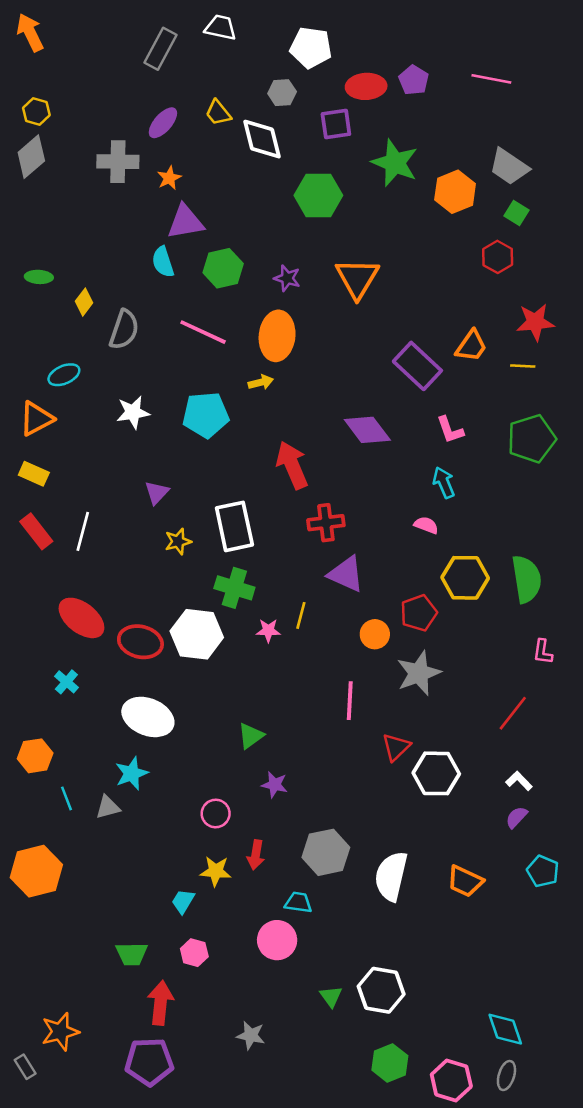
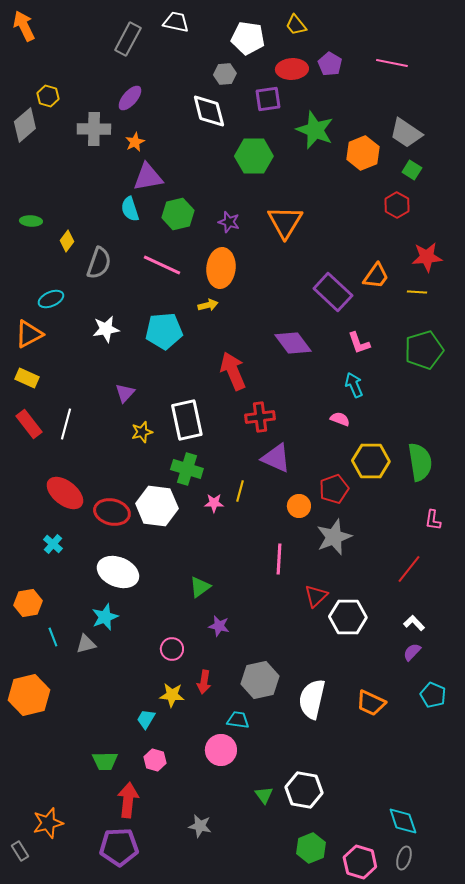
yellow hexagon: (36, 111) -> (48, 96), moved
yellow trapezoid: (218, 113) -> (296, 25), moved

